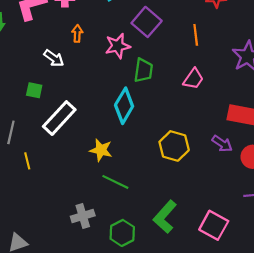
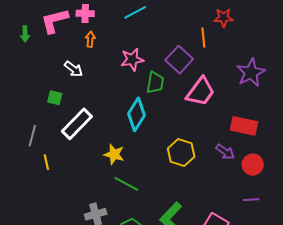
purple square: (147, 22) -> (179, 60), moved
orange arrow: (77, 33) -> (90, 39), moved
orange line: (196, 35) -> (203, 38), moved
pink trapezoid: (193, 79) -> (201, 92), size x1.5

